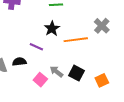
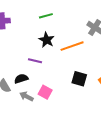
gray arrow: (57, 72) -> (26, 96), moved

